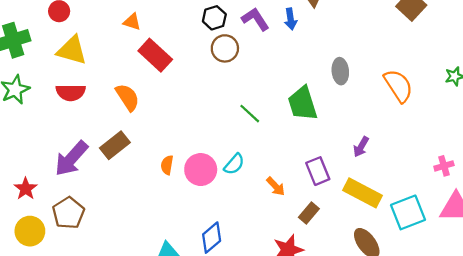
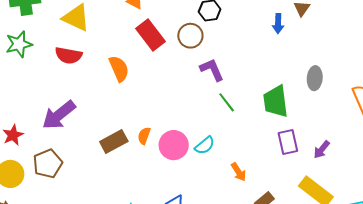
purple L-shape: (255, 19) -> (212, 70), moved
brown circle: (225, 48) -> (190, 36), moved
brown rectangle: (115, 145) -> (114, 141), moved
purple rectangle: (318, 171) -> (288, 142), moved

